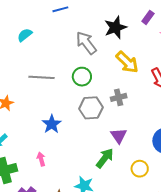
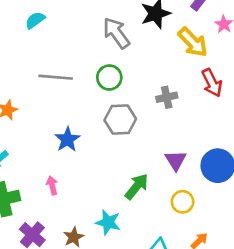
yellow arrow: (127, 62) -> (193, 42), moved
gray cross: (119, 97) -> (167, 97), moved
purple triangle: (119, 136) -> (176, 160), moved

